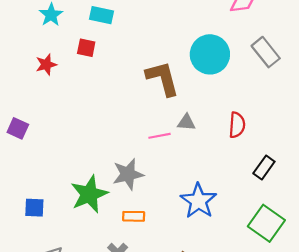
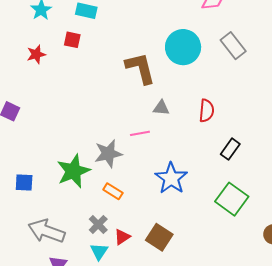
pink line: (159, 136) -> (140, 133), moved
orange rectangle: (134, 216) -> (113, 191), turned 30

